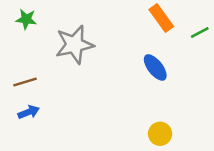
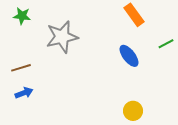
green line: (200, 33) -> (166, 44), moved

